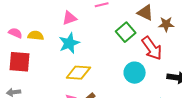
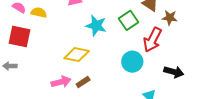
cyan star: (69, 43) -> (96, 26), moved, turned 30
red arrow: (152, 48) -> (152, 40), turned 55

